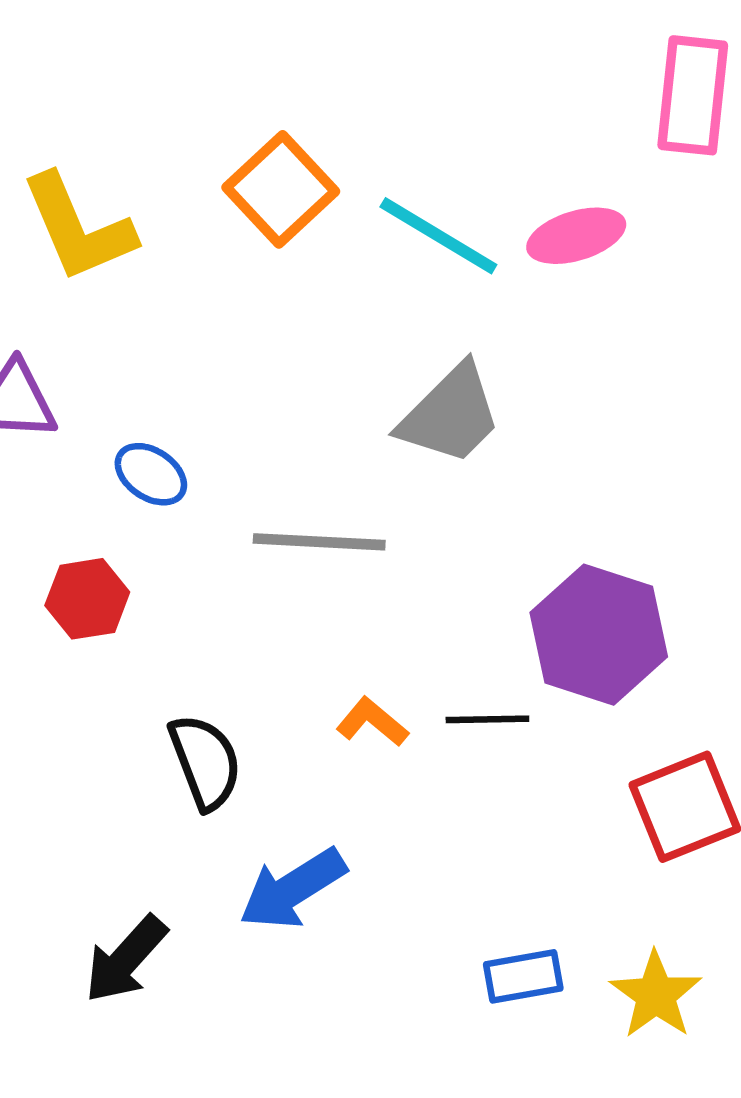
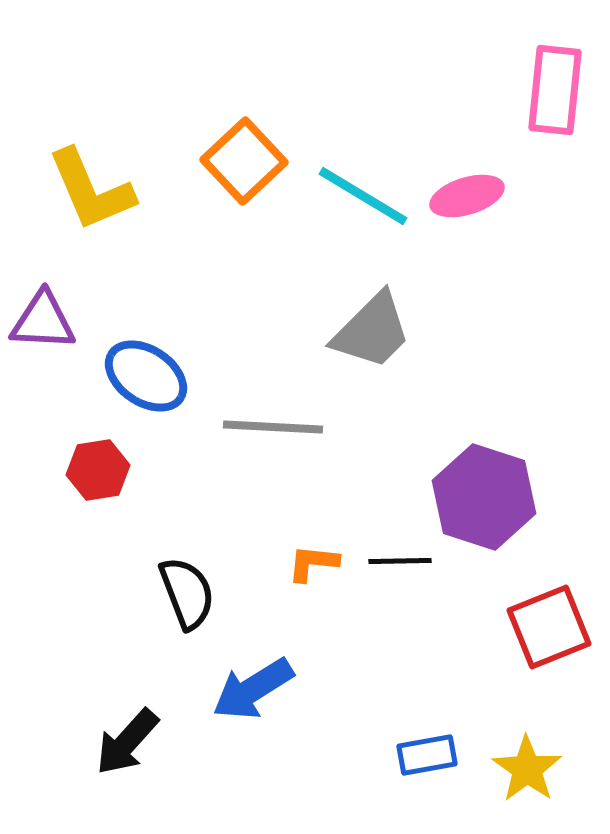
blue ellipse: (151, 474) -> (146, 376), size x1.5
orange L-shape: (372, 722) -> (313, 563), turned -34

